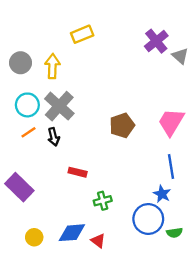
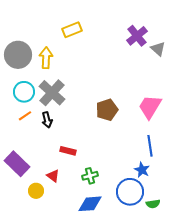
gray circle: (21, 63) -> (18, 55), size x1.4
blue diamond: (72, 233) -> (90, 204), moved
yellow circle: (34, 237) -> (36, 191), moved
red triangle: (98, 241) -> (53, 176), moved

